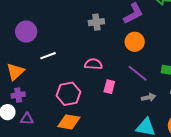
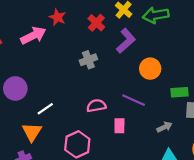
orange circle: (135, 42) -> (150, 69), moved
orange triangle: (15, 72) -> (32, 132), moved
purple line: (138, 73) -> (134, 100), moved

